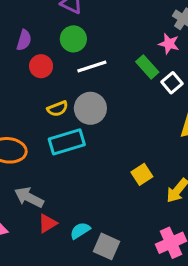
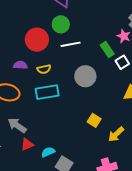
purple semicircle: (24, 40) -> (20, 65), moved, turned -112
red circle: (41, 66) -> (37, 40), size x1.5
gray circle: (90, 108) -> (85, 76), moved
yellow square: (142, 174) -> (94, 120), turned -32

